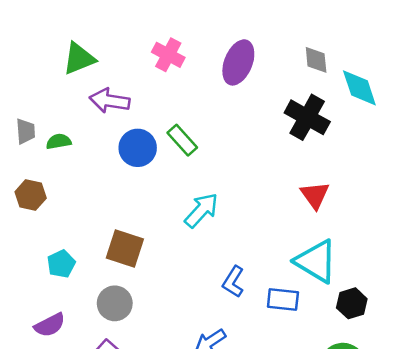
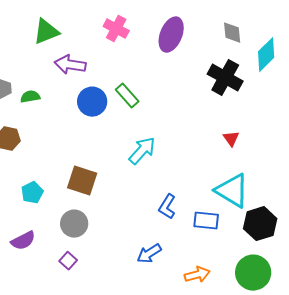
cyan diamond: (359, 88) -> (266, 55), turned 64
red triangle: (315, 195) -> (231, 139), size x0.7
black hexagon: (352, 303) -> (260, 224), size x1.4

